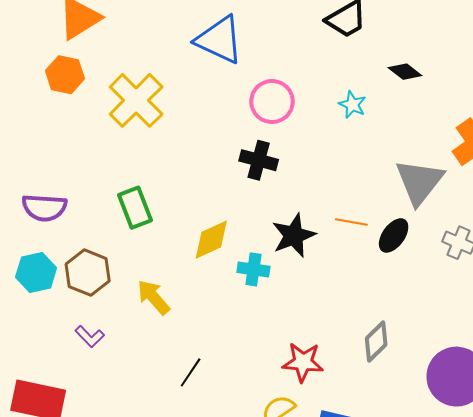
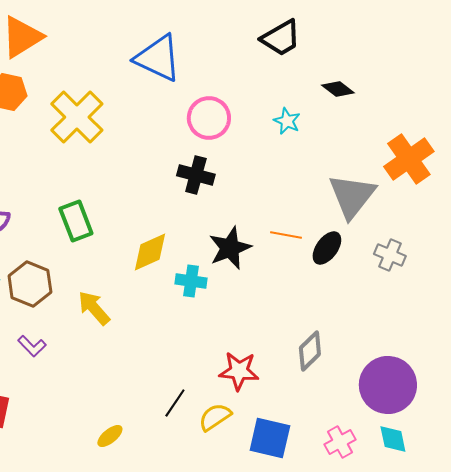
black line: (191, 372) -> (175, 403), moved

